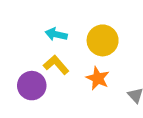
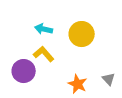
orange star: (98, 78) -> (78, 84), moved

